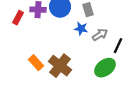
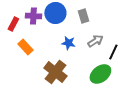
blue star: (81, 29) -> (68, 43), moved
orange rectangle: (36, 63) -> (25, 47), moved

